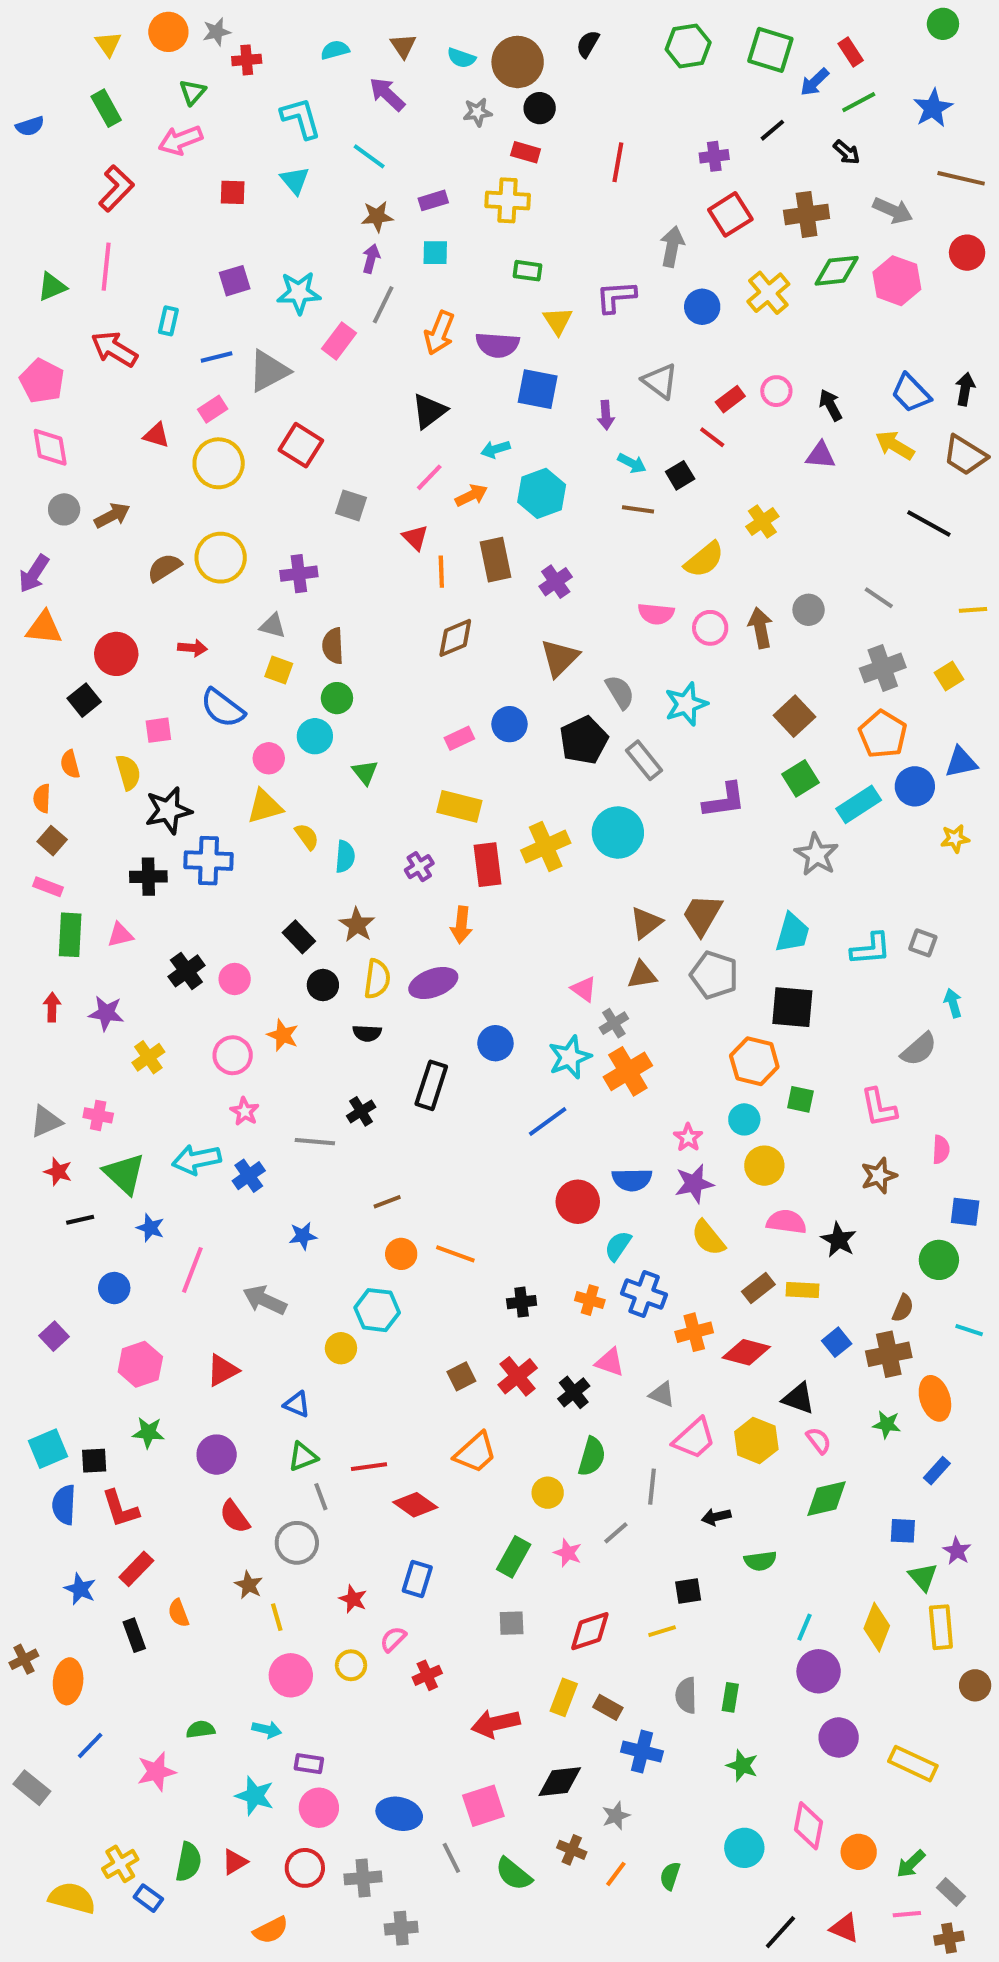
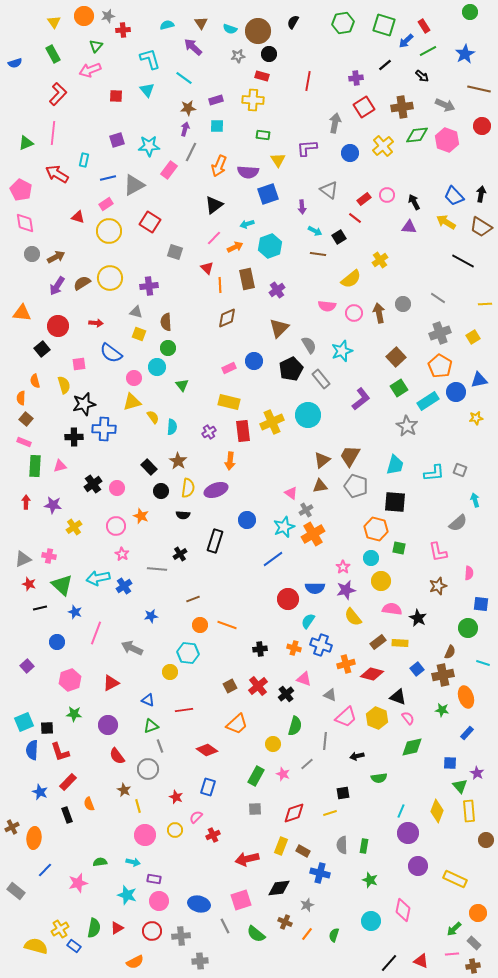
blue square: (538, 389) -> (268, 194), turned -30
purple arrow: (34, 574) -> (57, 286), moved
purple L-shape: (724, 800) -> (361, 399), turned -30
red line: (369, 1467) -> (184, 710), moved
orange circle: (859, 1852) -> (478, 913), moved

